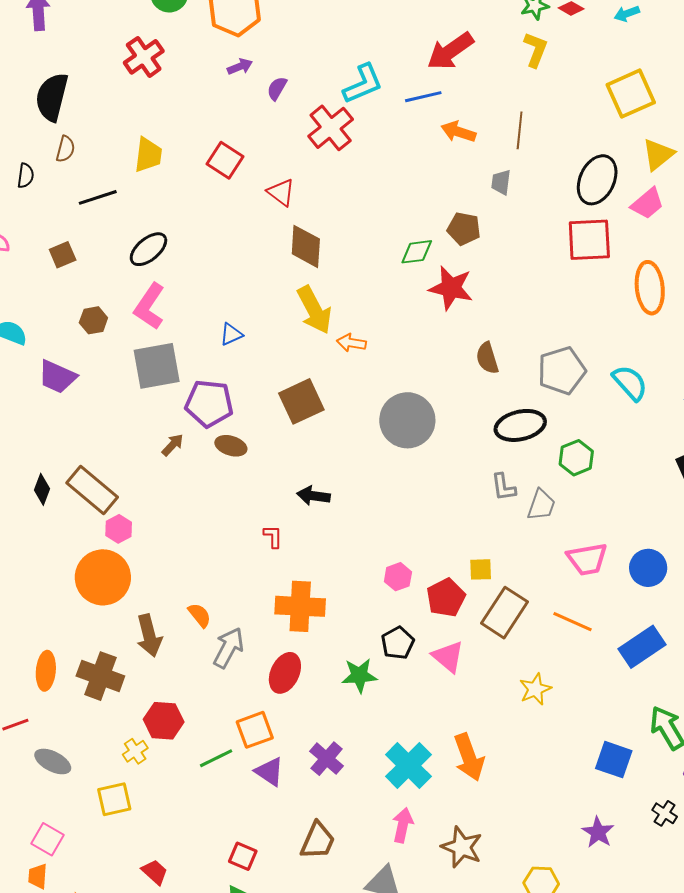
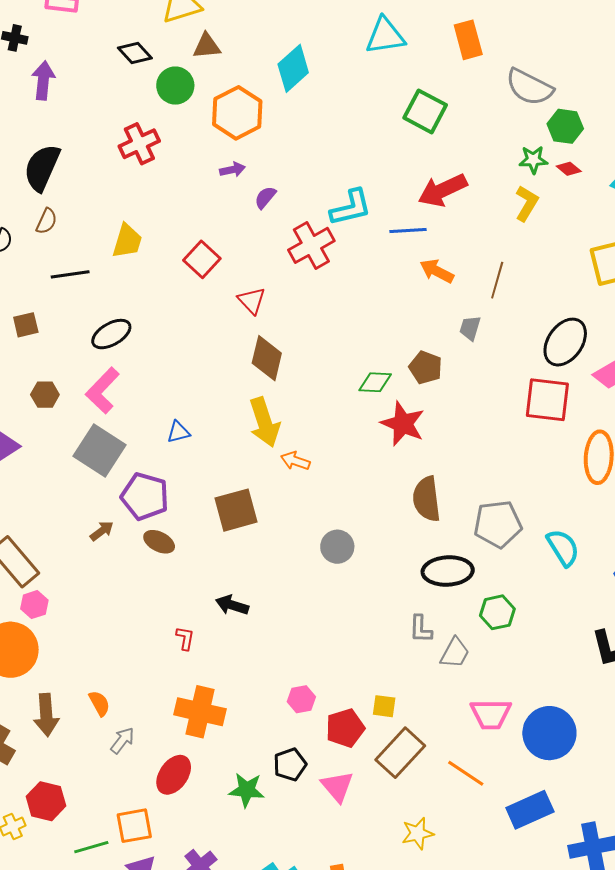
brown semicircle: (487, 358) -> (427, 499), size x1.4
gray square: (157, 366) -> (100, 450), turned 33
gray circle: (407, 420) -> (337, 547), size x0.6
blue circle: (648, 568) -> (549, 733), size x1.4
gray arrow: (228, 648) -> (122, 740), size x0.7

